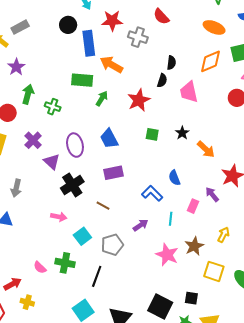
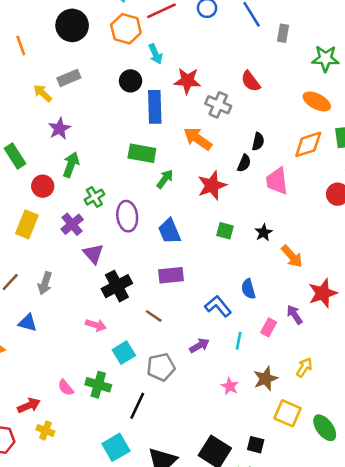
orange arrow: (111, 65) -> (198, 139), moved
green cross: (53, 107) -> (94, 197), moved, turned 35
purple ellipse: (75, 145) -> (127, 216), moved
pink star: (167, 255) -> (230, 386), size x0.6

